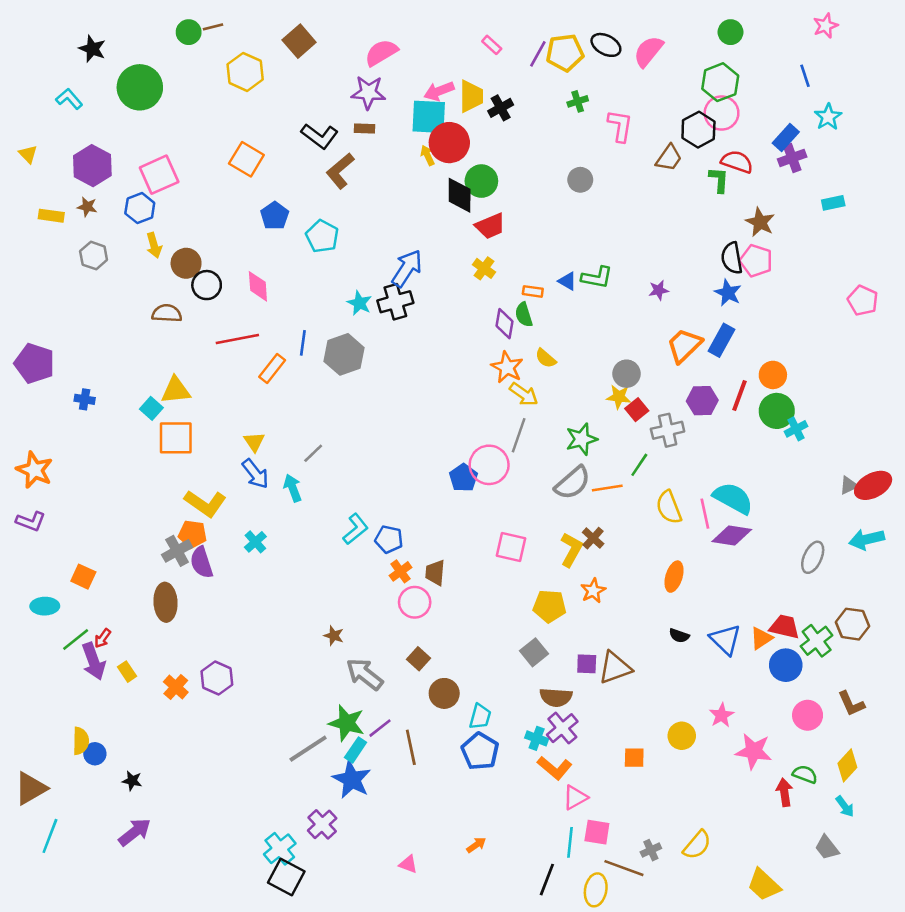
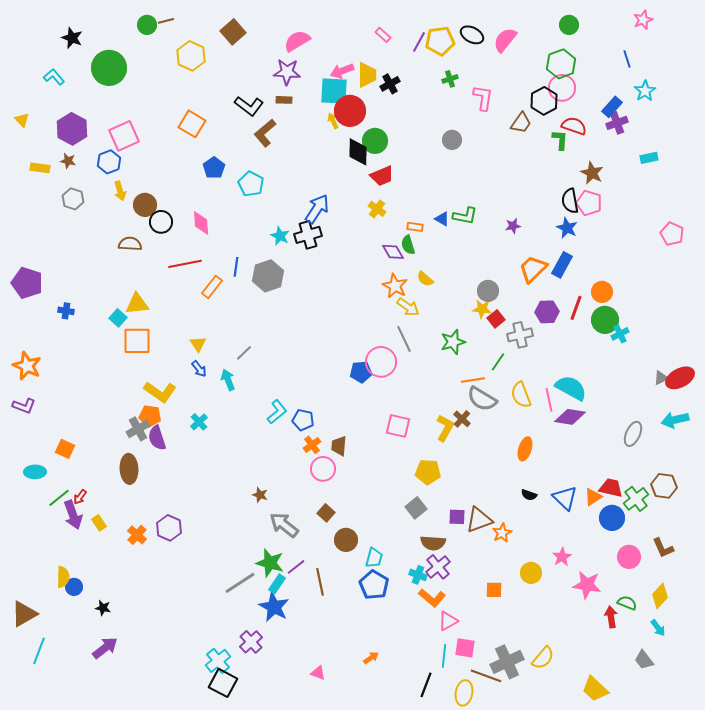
purple diamond: (505, 324) -> (393, 252), turned -40
gray line: (519, 435) -> (404, 339), turned -44
blue arrow: (255, 474) -> (199, 369), size x0.7
blue pentagon: (463, 478) -> (361, 372), turned 30
gray semicircle: (573, 483) -> (482, 399), moved, turned 72
orange star: (593, 591) -> (502, 533), moved
gray cross: (651, 850) -> (507, 662), size x2.0

